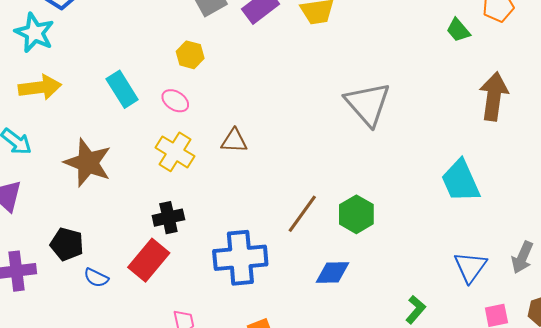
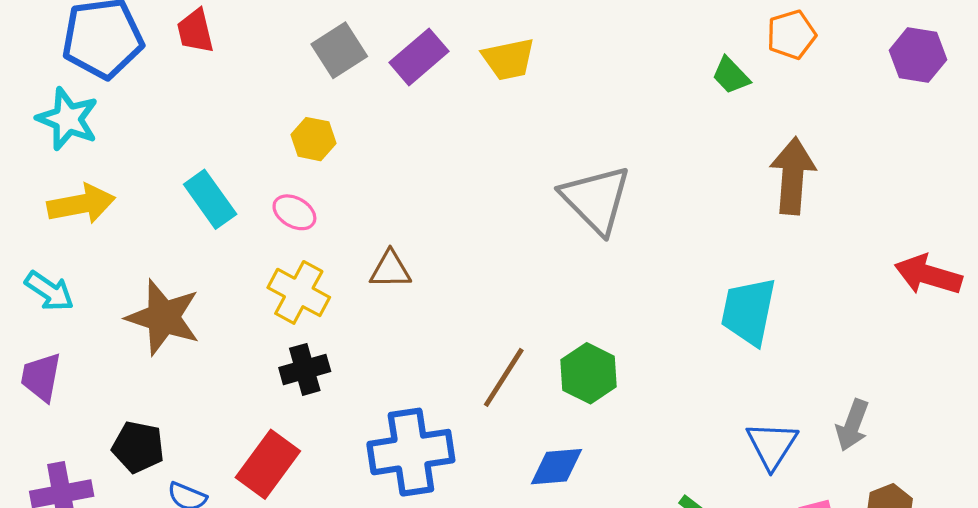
cyan trapezoid: (461, 181) -> (749, 311), turned 39
black cross: (168, 218) -> (305, 369), moved

